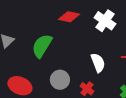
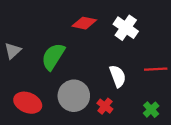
gray circle: (60, 80) -> (74, 96), size x1.4

